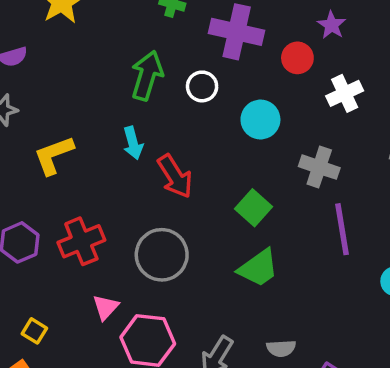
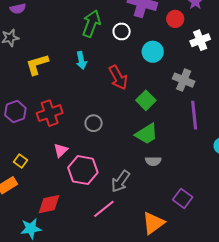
red arrow: (175, 176) -> (118, 78), moved
gray circle: (162, 255) -> (94, 123), size x0.6
gray semicircle: (281, 348) -> (153, 161), moved

